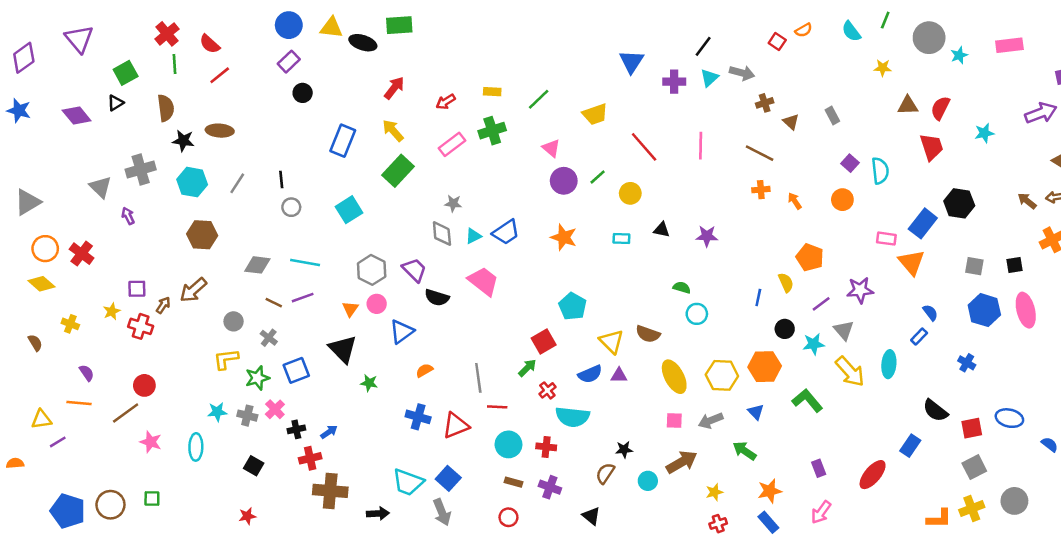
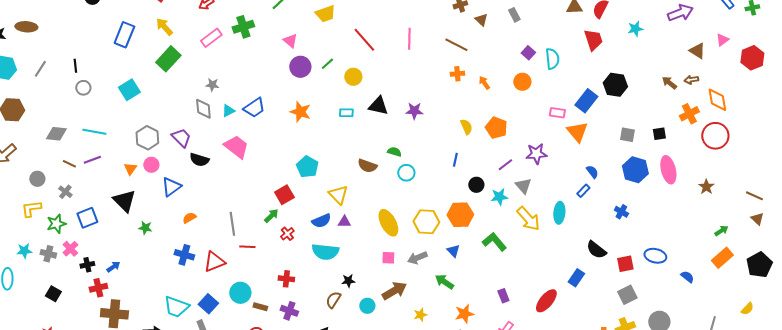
black triangle: (662, 230) -> (378, 106), size x1.5
yellow semicircle: (786, 282) -> (466, 127), moved
brown semicircle: (648, 334) -> (367, 166), moved
cyan semicircle: (573, 417) -> (325, 252), moved
cyan circle: (508, 444) -> (240, 293), moved

